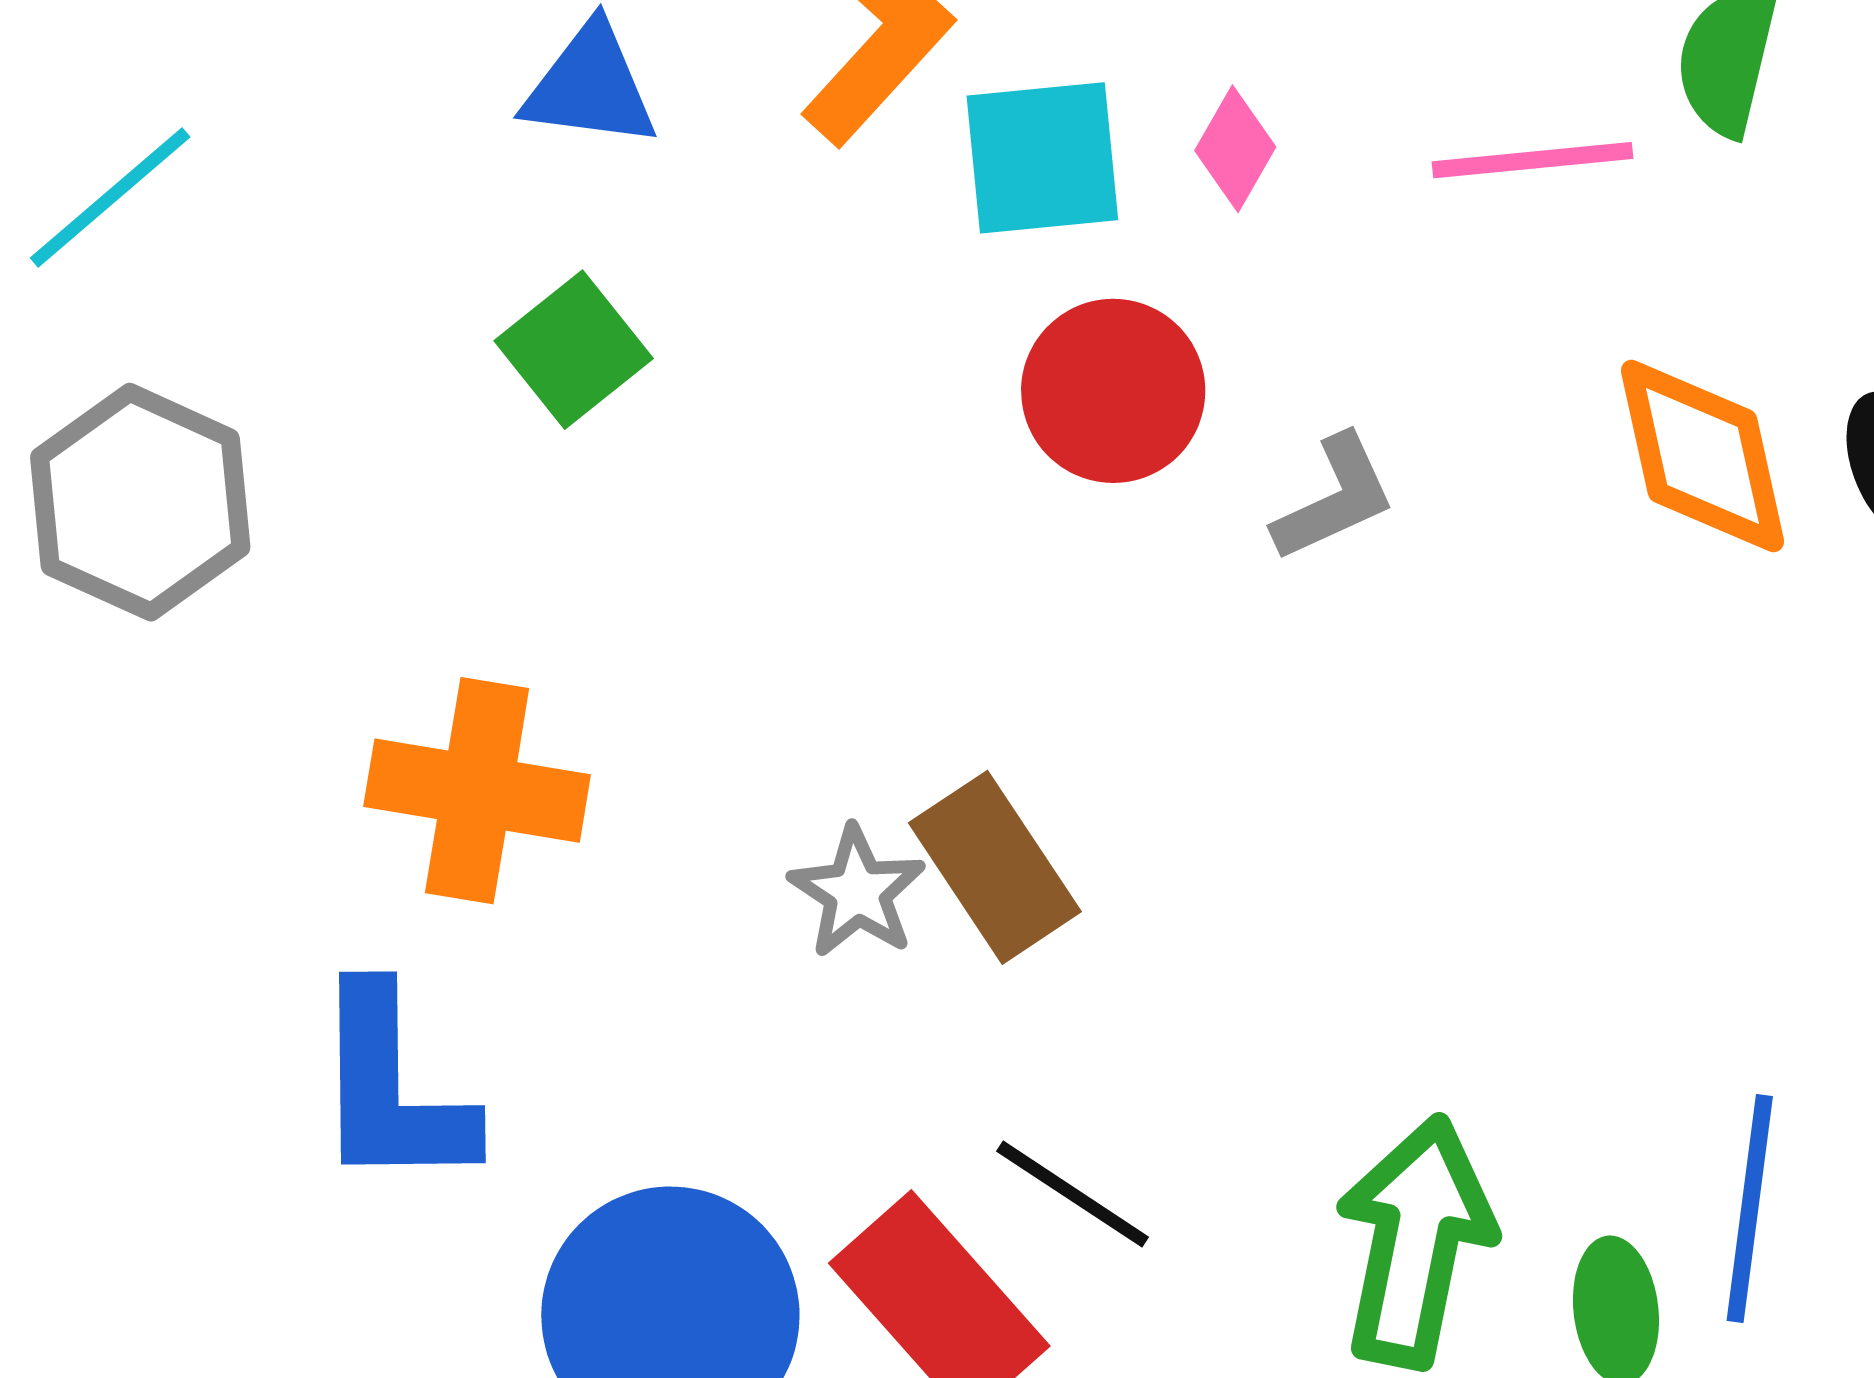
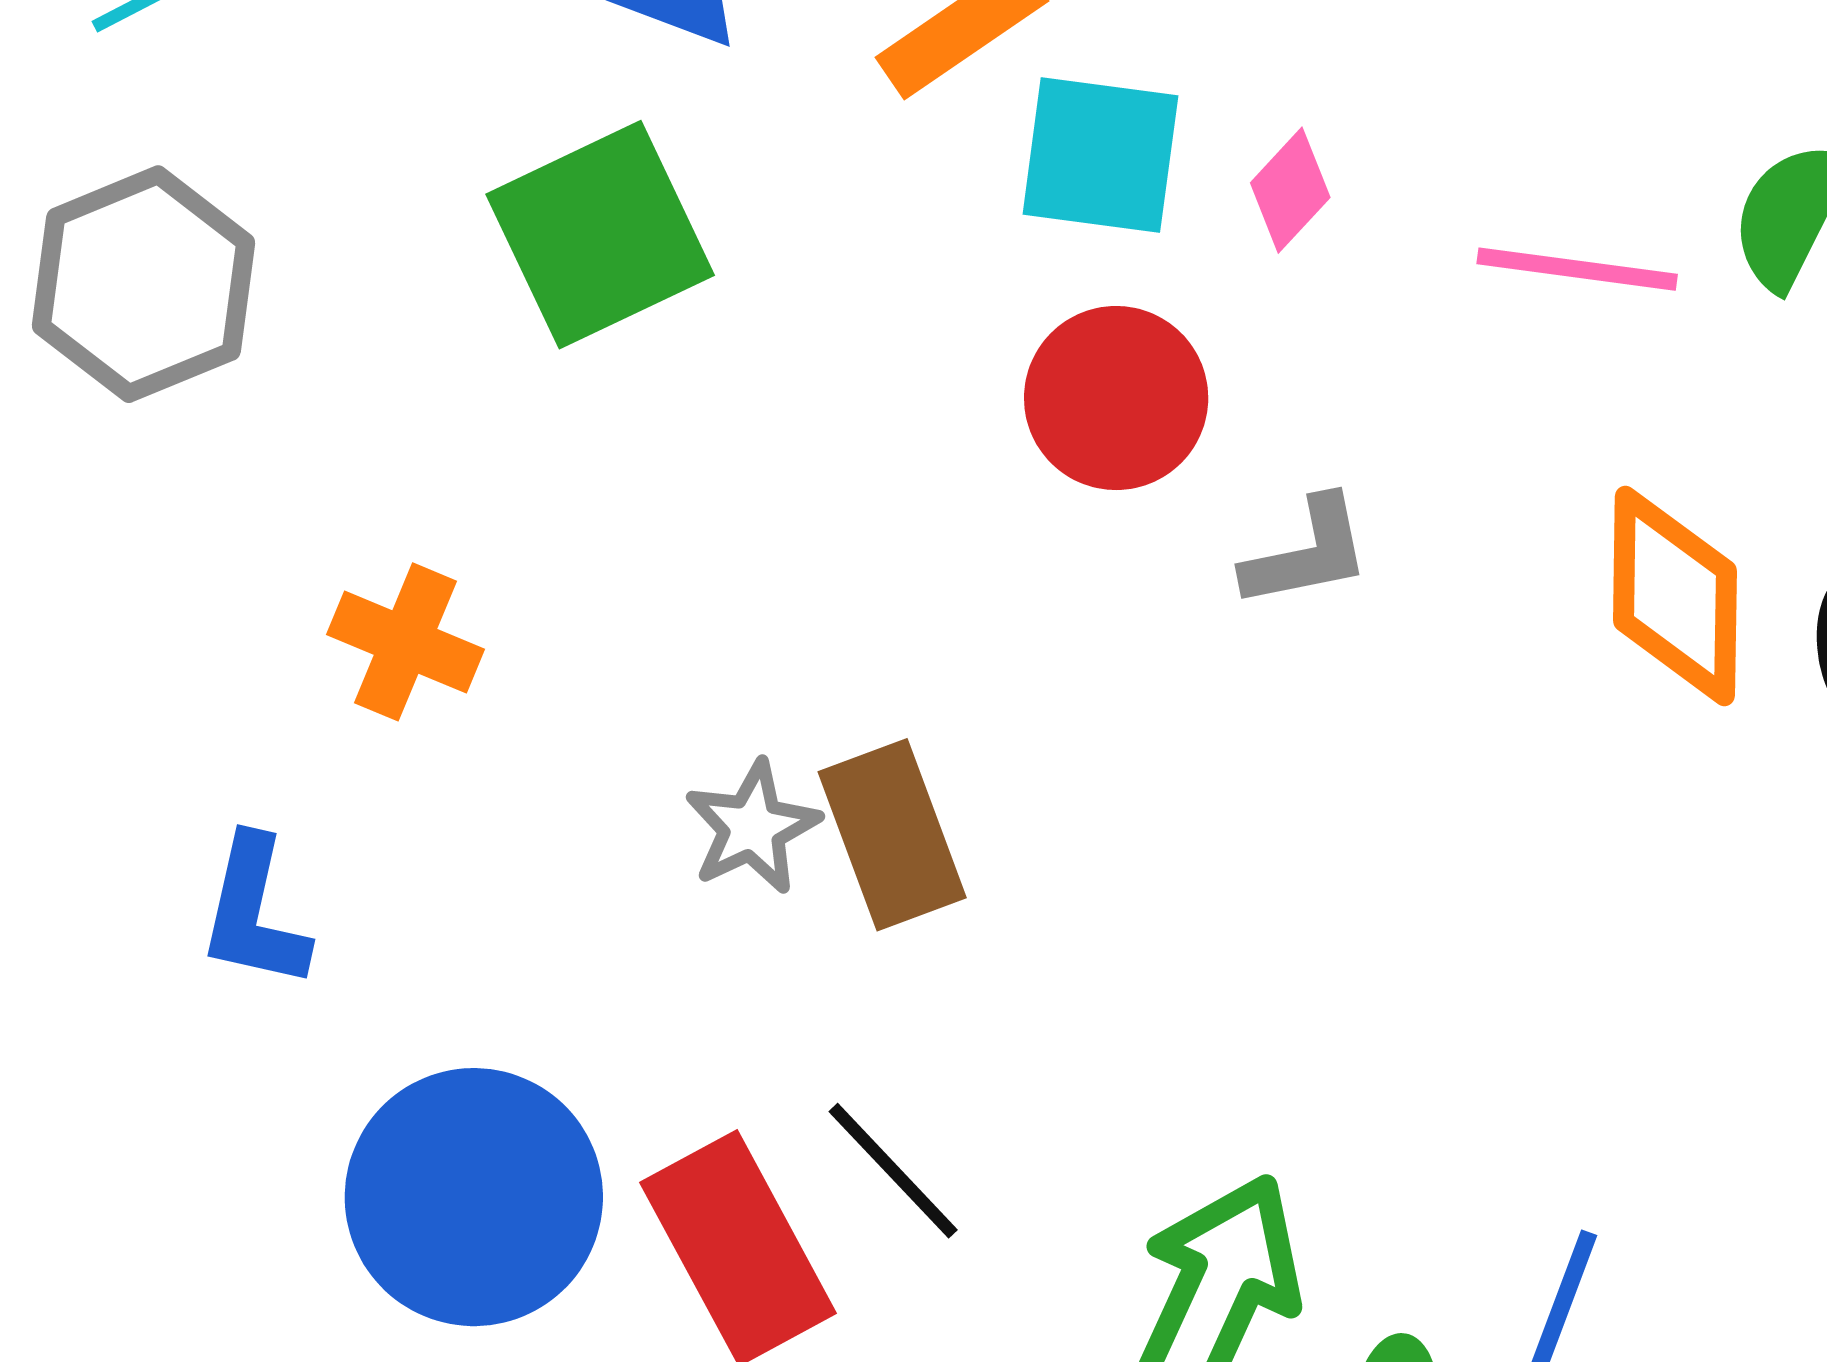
green square: (574, 350) -> (600, 235), size x1.5
orange cross: (477, 791) -> (405, 642), size x0.7
blue L-shape: (392, 1089) -> (254, 912), size x0.7

